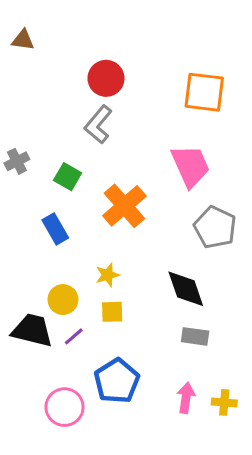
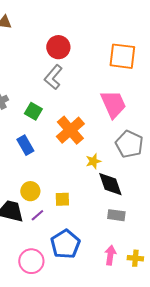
yellow star: (108, 275) -> (93, 161), moved

